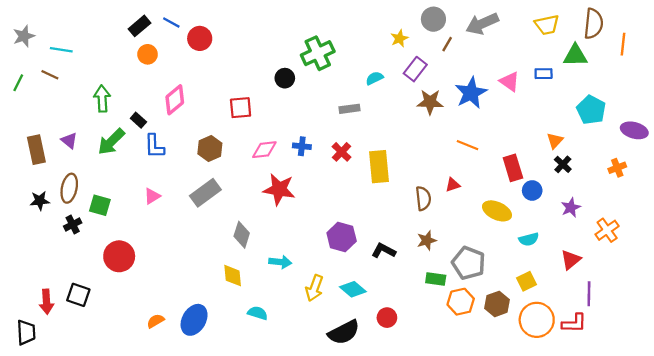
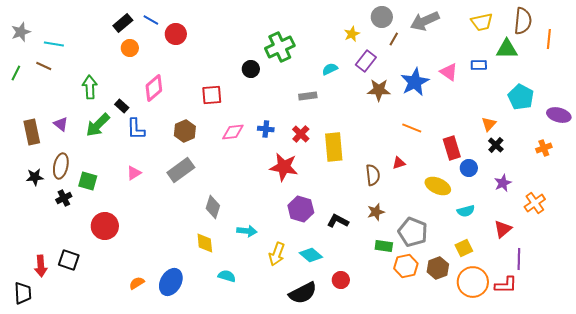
red star: (279, 189) -> (284, 167), moved

